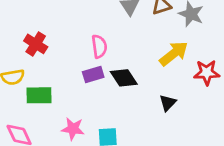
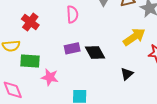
pink semicircle: (99, 46) -> (72, 14), moved
pink star: (73, 129) -> (50, 77), moved

